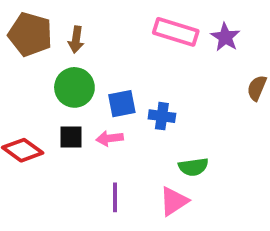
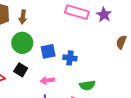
black square: (71, 137) -> (21, 70), turned 32
pink arrow: (110, 138) -> (47, 80), moved

